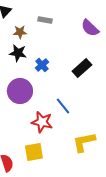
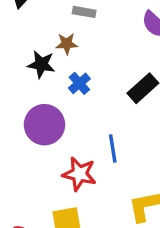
brown star: (20, 32) -> (67, 44), moved
blue line: (63, 106) -> (113, 148), turned 30

